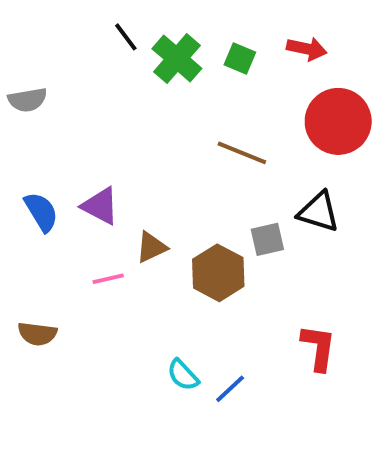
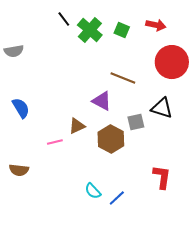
purple triangle: (100, 206) -> (102, 101), moved

